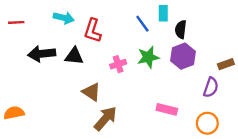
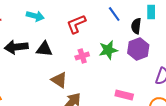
cyan rectangle: (163, 13) -> (151, 12), moved
blue line: (142, 24) -> (114, 14), moved
red L-shape: (93, 31) -> (76, 24), moved, turned 50

